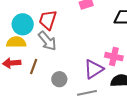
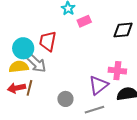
gray arrow: (47, 41) -> (36, 63), moved
brown line: (34, 67) -> (29, 88), moved

